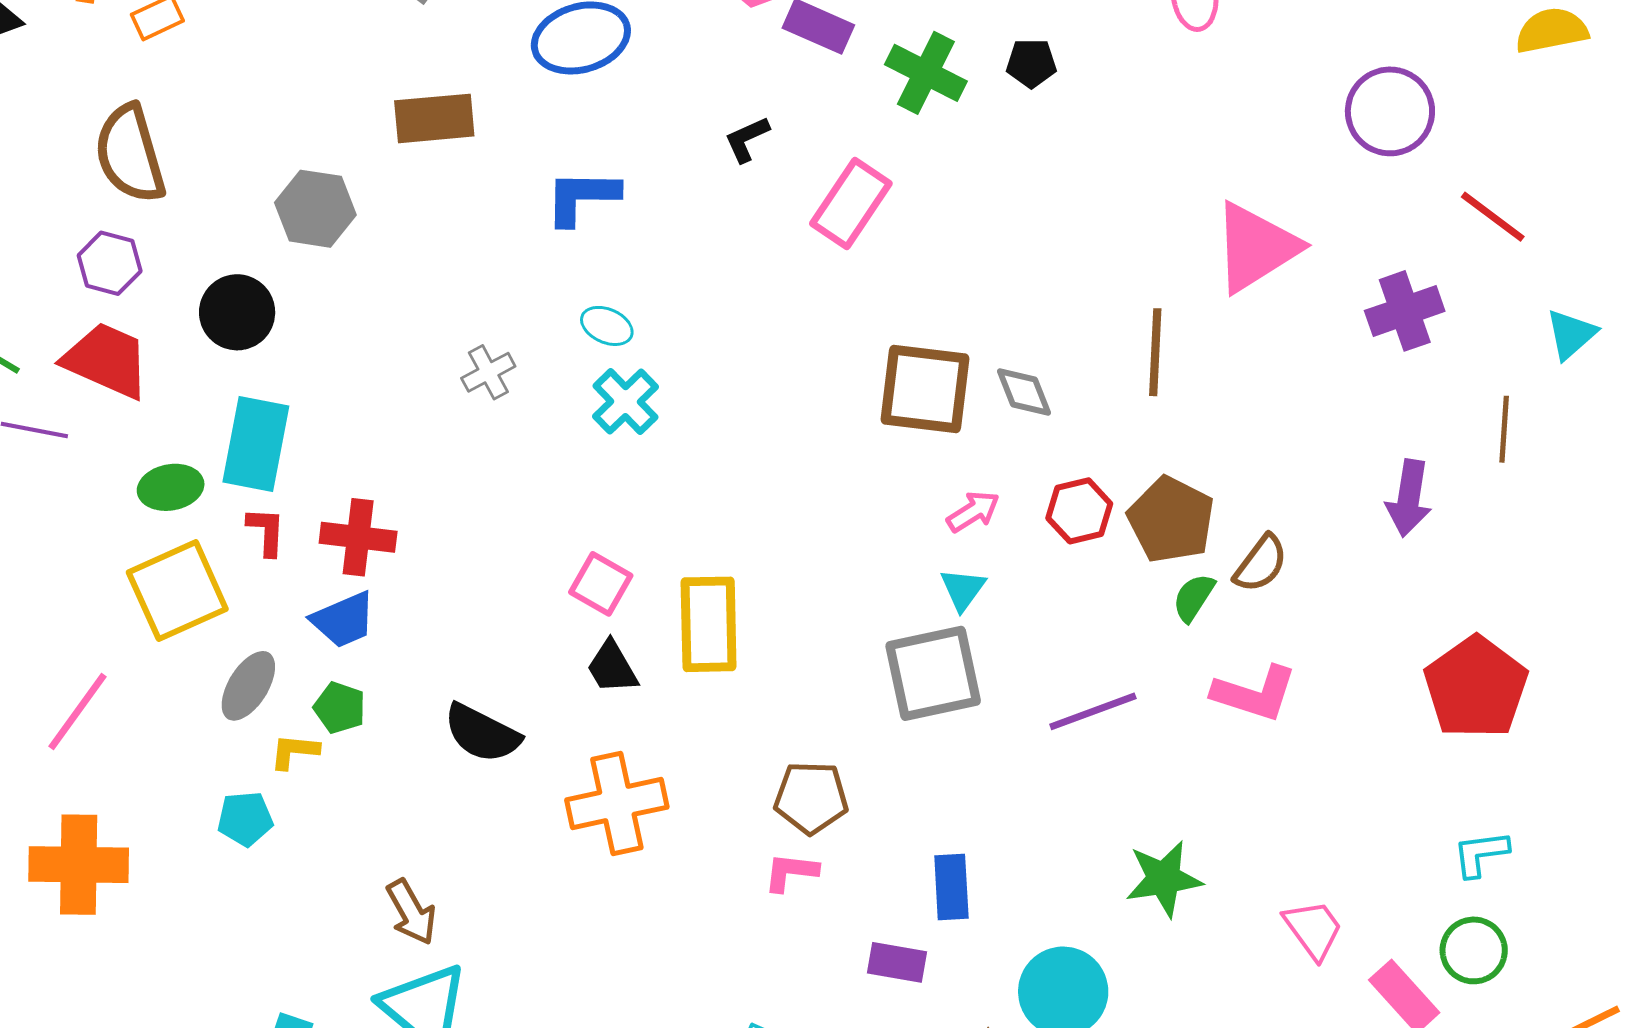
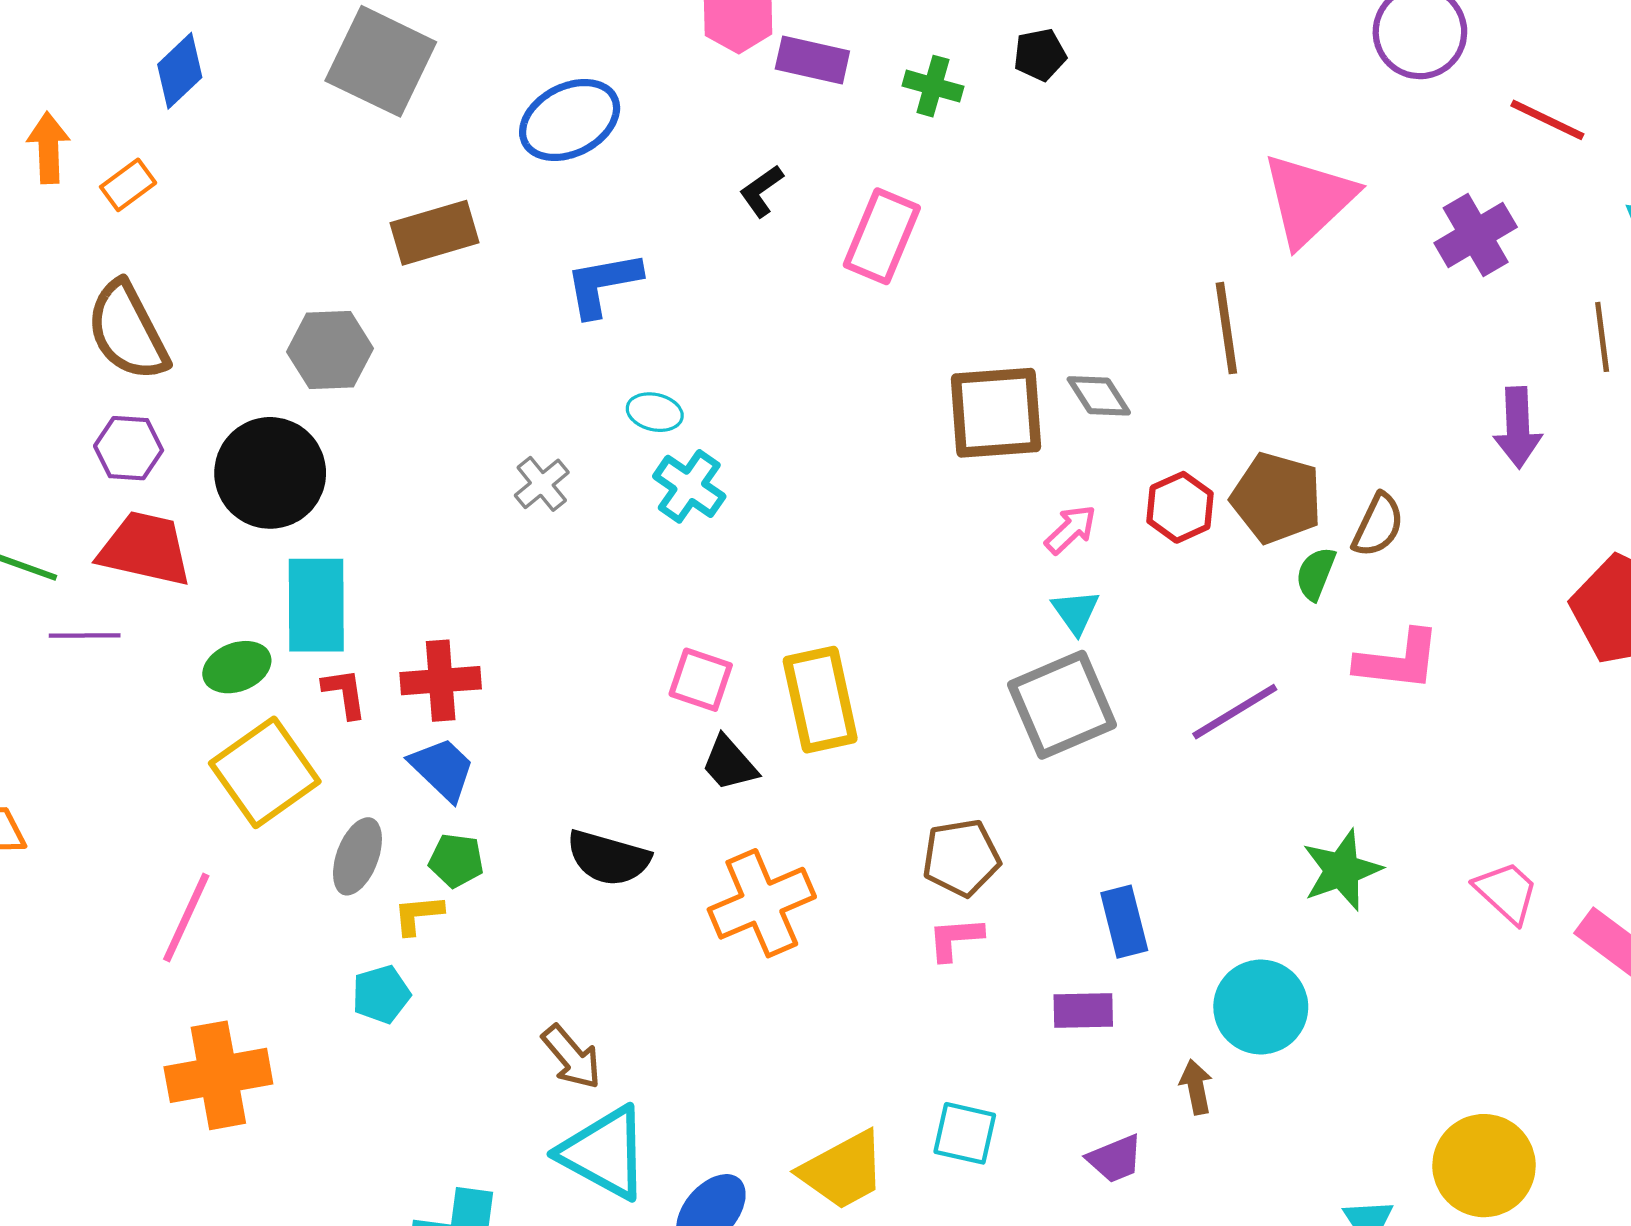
green cross: (926, 73) -> (933, 86), size x0.7
black circle: (237, 312) -> (270, 473), size x1.4
blue trapezoid: (343, 620) -> (442, 769), turned -102

